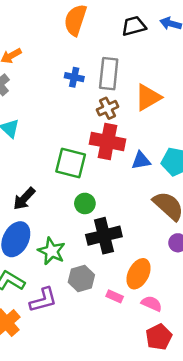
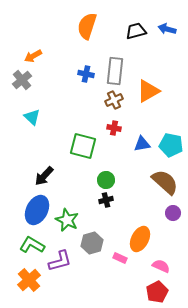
red cross: (108, 142) -> (114, 128), size x0.5
green circle: (85, 203) -> (106, 180), moved
black cross: (104, 236) -> (106, 200), moved, size x0.5
pink semicircle: (152, 304) -> (161, 266), moved

